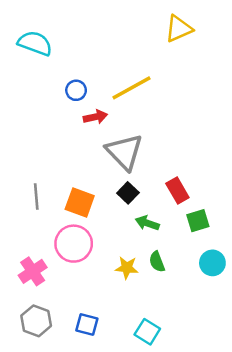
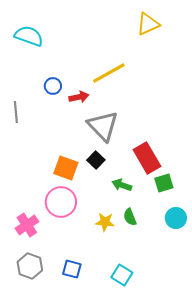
blue circle: (76, 90) -> (53, 86), moved
red rectangle: (177, 190) -> (147, 158), size x1.4
black square: (128, 193) -> (96, 160), moved
gray line: (36, 197) -> (16, 112), moved

